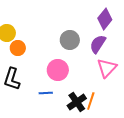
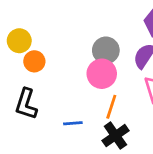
pink circle: (58, 70) -> (102, 74), moved
orange line: (91, 101) -> (111, 107), moved

